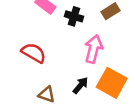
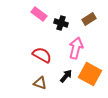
red semicircle: (34, 53) -> (42, 55), moved

